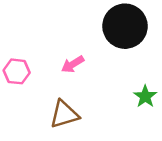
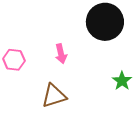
pink arrow: (73, 64) -> (61, 54), turned -72

